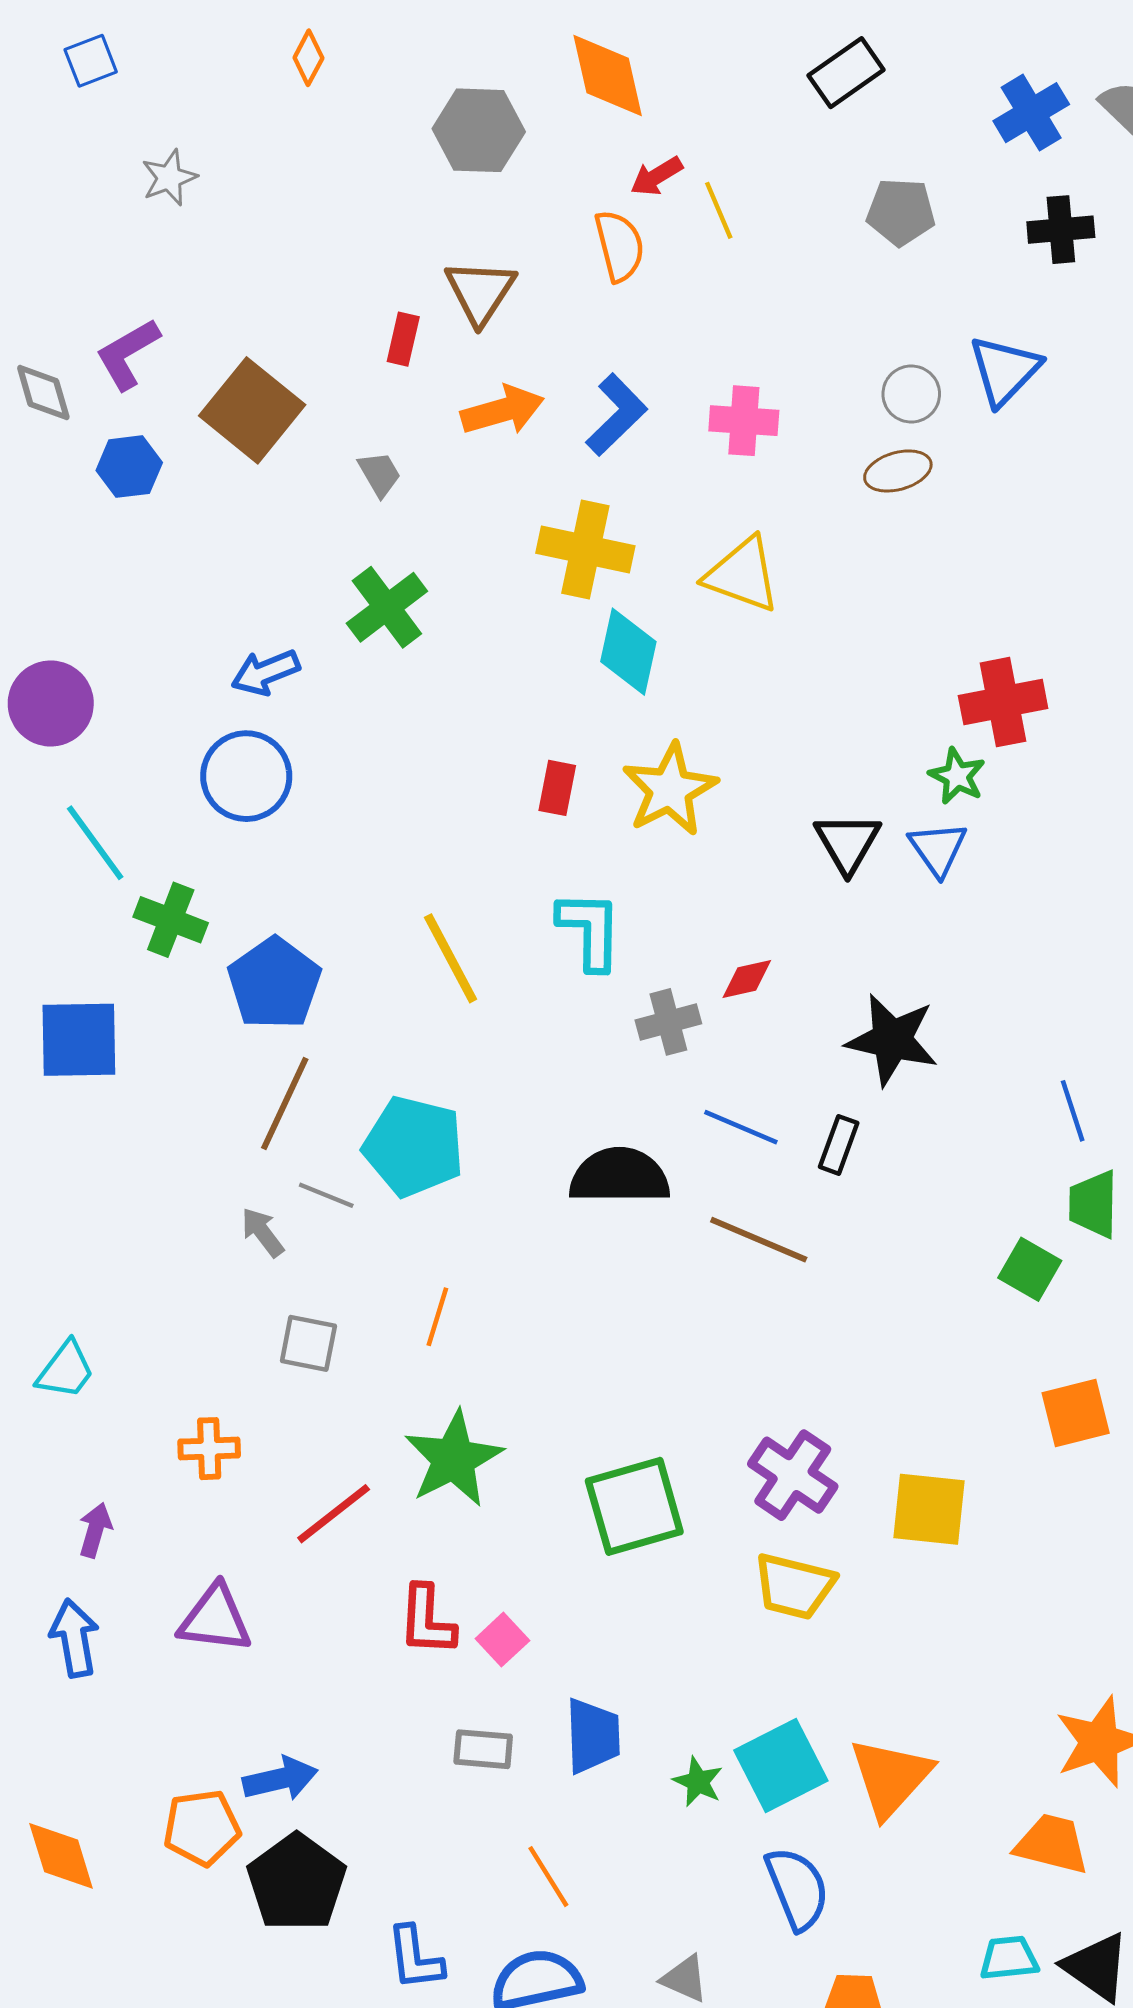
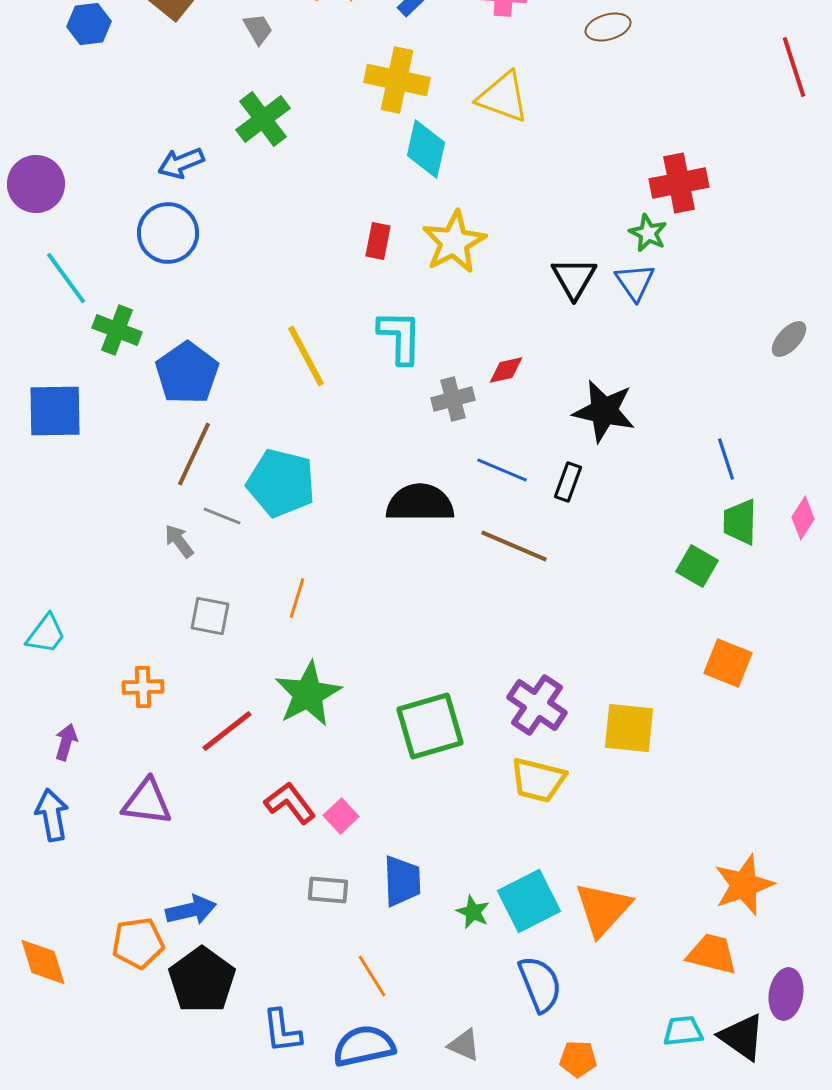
orange square: (1076, 1413) -> (728, 663), turned 36
red L-shape: (427, 1620) -> (290, 803), turned 140

